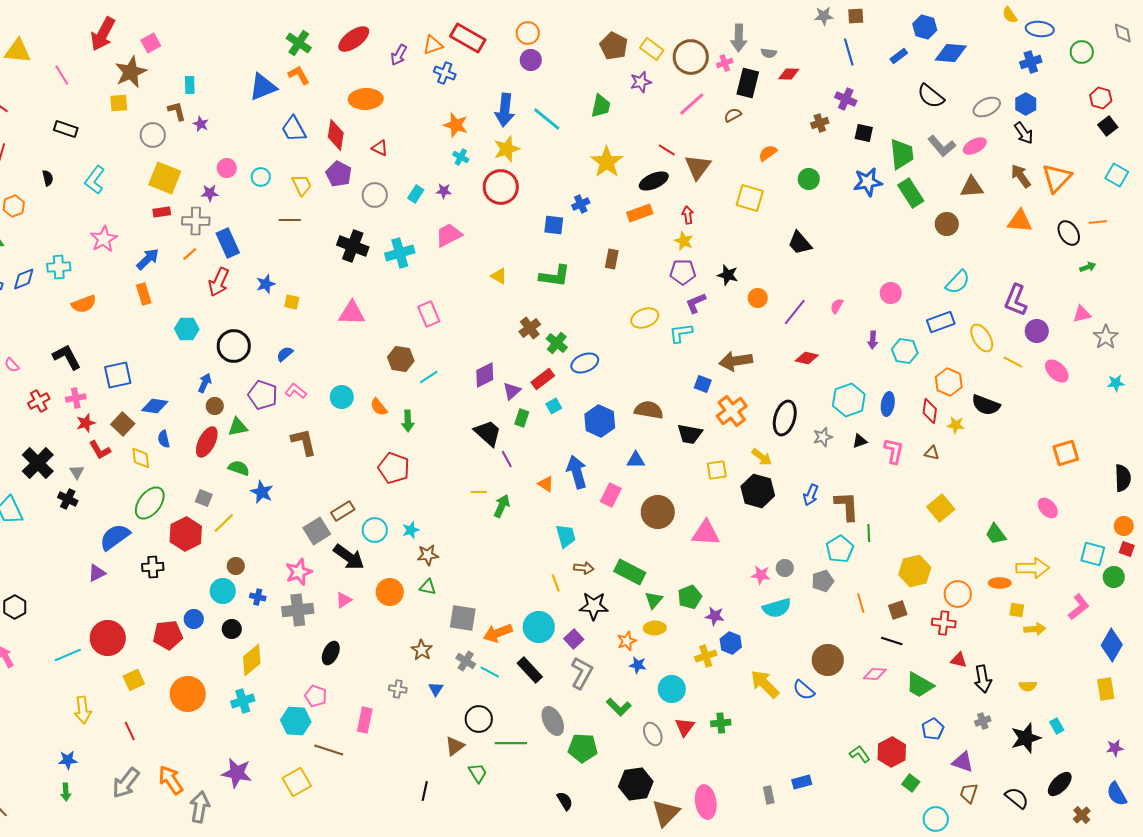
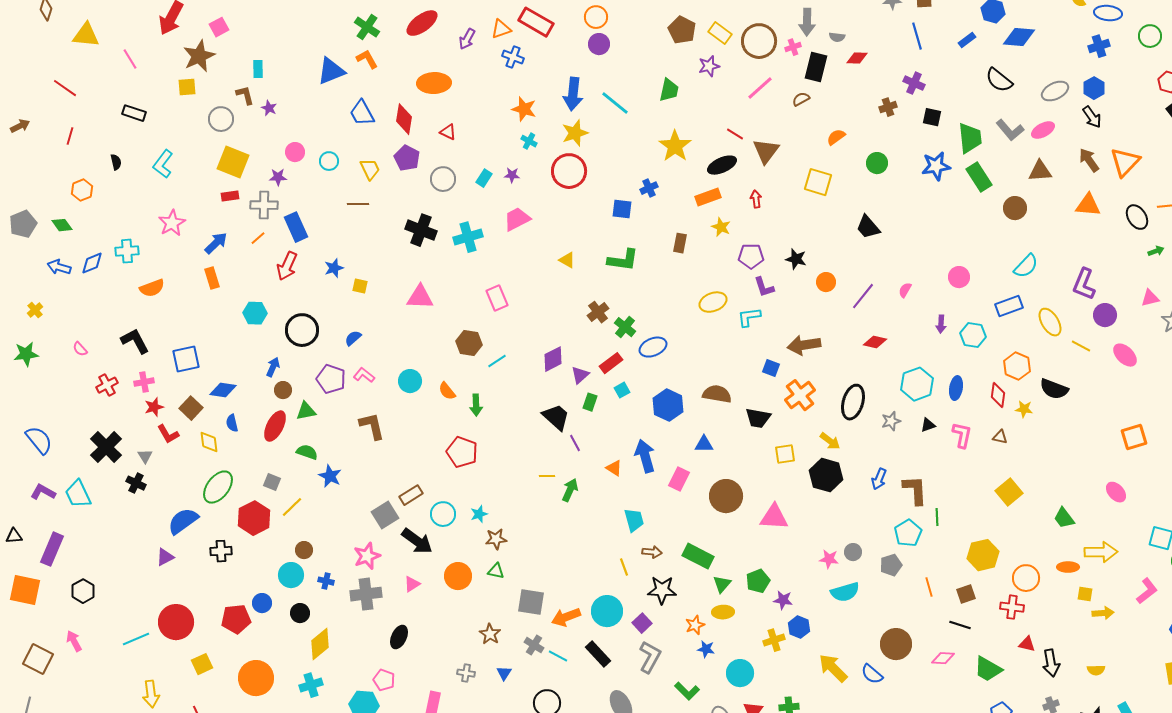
yellow star: (684, 241) -> (721, 227), moved
purple L-shape: (696, 303) -> (764, 287), turned -85

